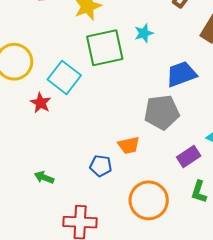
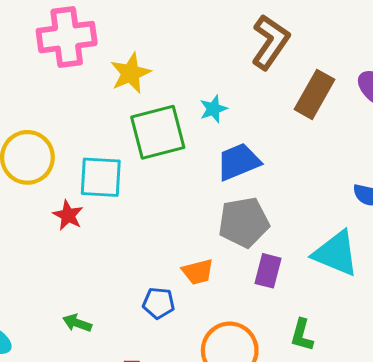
blue trapezoid: (181, 74) -> (238, 162), moved
cyan square: (64, 77) -> (101, 177), turned -32
purple rectangle: (189, 156) -> (268, 271), moved, turned -40

